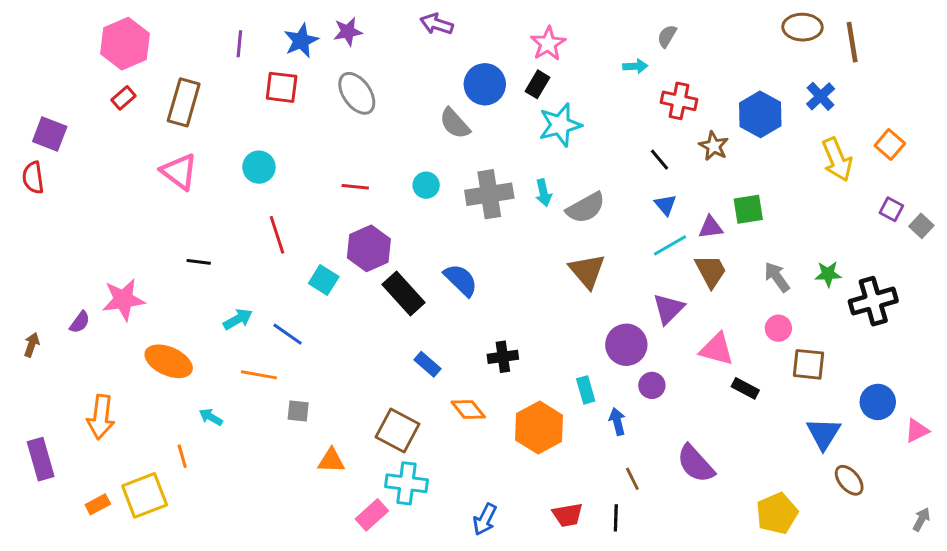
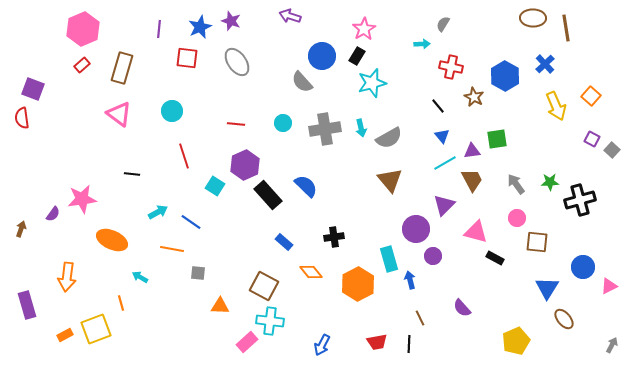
purple star: (348, 32) -> (231, 21), turned 30
cyan rectangle: (586, 390) -> (389, 259), size x1.4
purple semicircle: (696, 464) -> (462, 308), size x0.7

